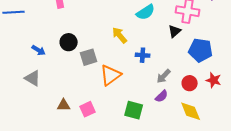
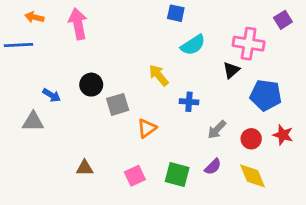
orange triangle: (111, 75) -> (147, 128), size x0.7
gray triangle: (33, 78) -> (33, 122), moved, turned -30
purple semicircle: (162, 96) -> (213, 167), moved
pink square: (88, 109) -> (135, 176), moved

